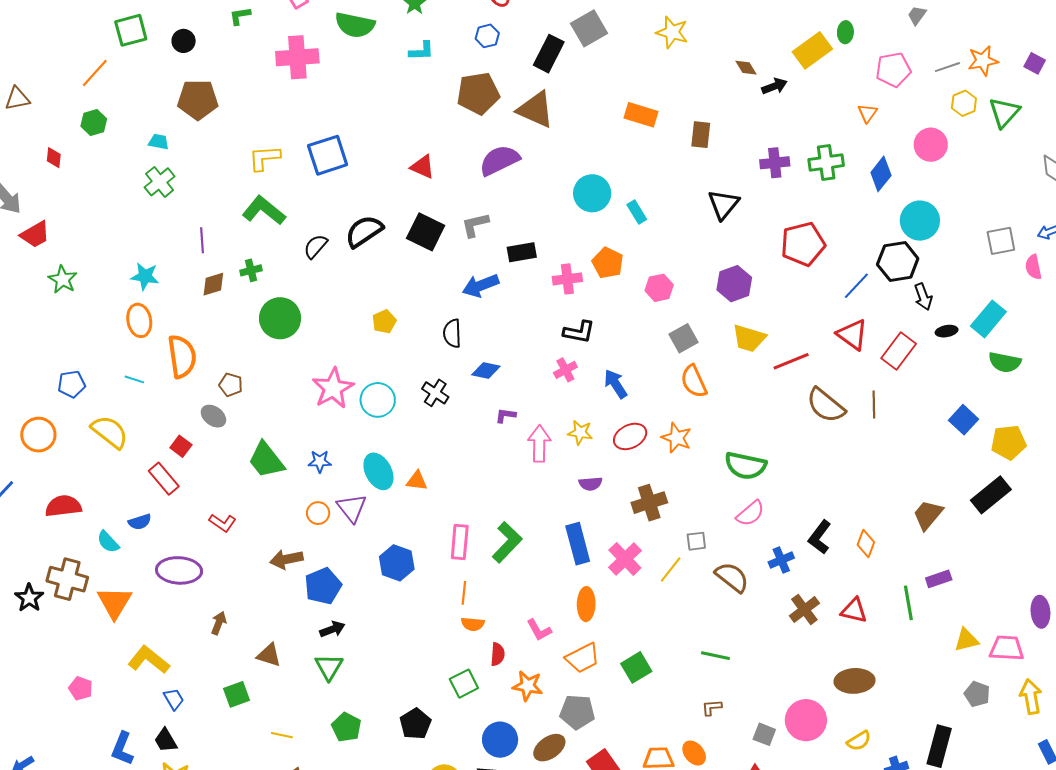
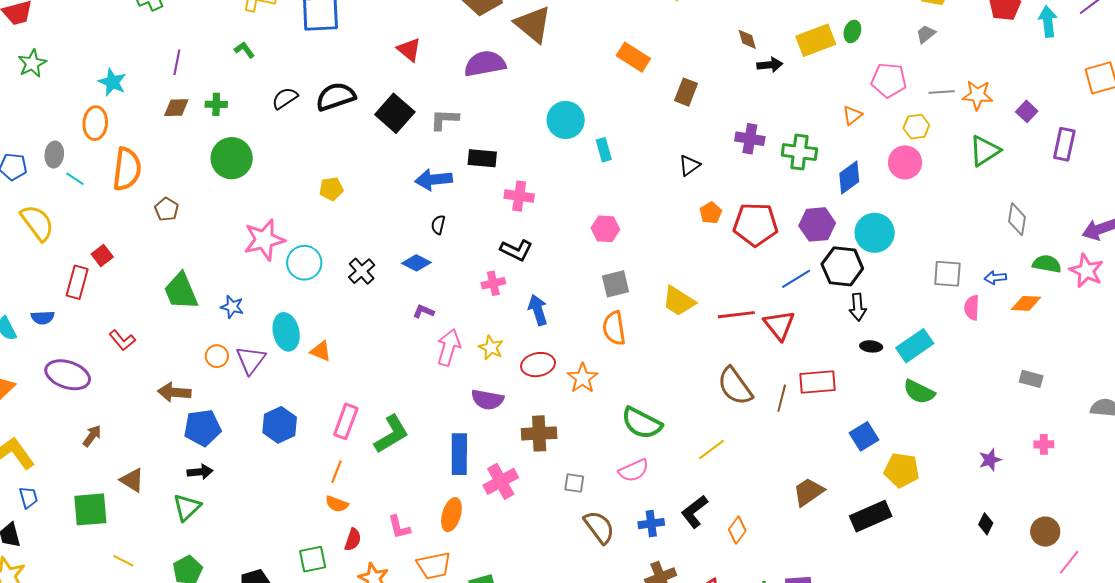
yellow hexagon: (964, 103) -> (916, 127), moved
black triangle: (723, 204) -> (689, 165), size x0.7
green L-shape: (264, 210) -> (244, 50), size x0.5
orange pentagon: (608, 263) -> (711, 213), moved, size x0.7
purple hexagon: (734, 284) -> (817, 224), moved
black semicircle: (452, 333) -> (438, 225), moved, size x0.7
red rectangle: (899, 351) -> (817, 382), moved, turned 33
red line: (791, 361) -> (736, 315), moved
gray ellipse: (213, 416) -> (54, 155), moved, turned 45
red rectangle: (164, 479) -> (77, 282), turned 40
purple semicircle: (591, 484) -> (487, 400), size x1.4
brown trapezoid: (928, 515) -> (808, 492), moved
yellow line: (671, 570) -> (712, 449), moved
green square: (237, 694) -> (90, 509), size x1.4

